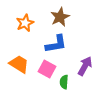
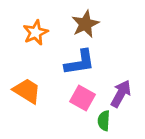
pink square: (47, 69) -> (82, 98), moved
green semicircle: (64, 82) -> (104, 121), moved

